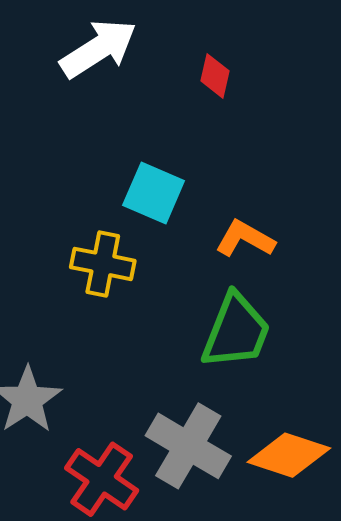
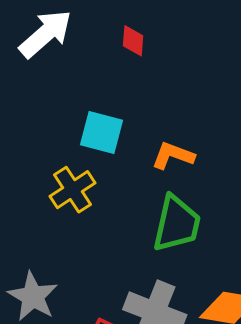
yellow cross: (103, 264) -> (73, 190), turned -36

